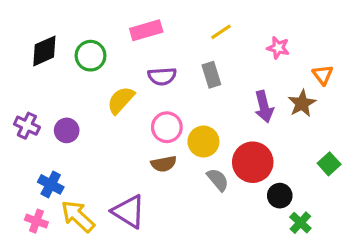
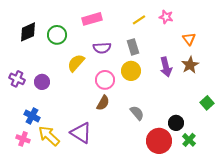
pink star: (278, 48) -> (166, 17), moved
orange triangle: (323, 75) -> (189, 39), moved
yellow circle: (203, 142) -> (131, 71), moved
red circle: (253, 162) -> (159, 141), moved
brown semicircle: (164, 164) -> (103, 103), turned -49

